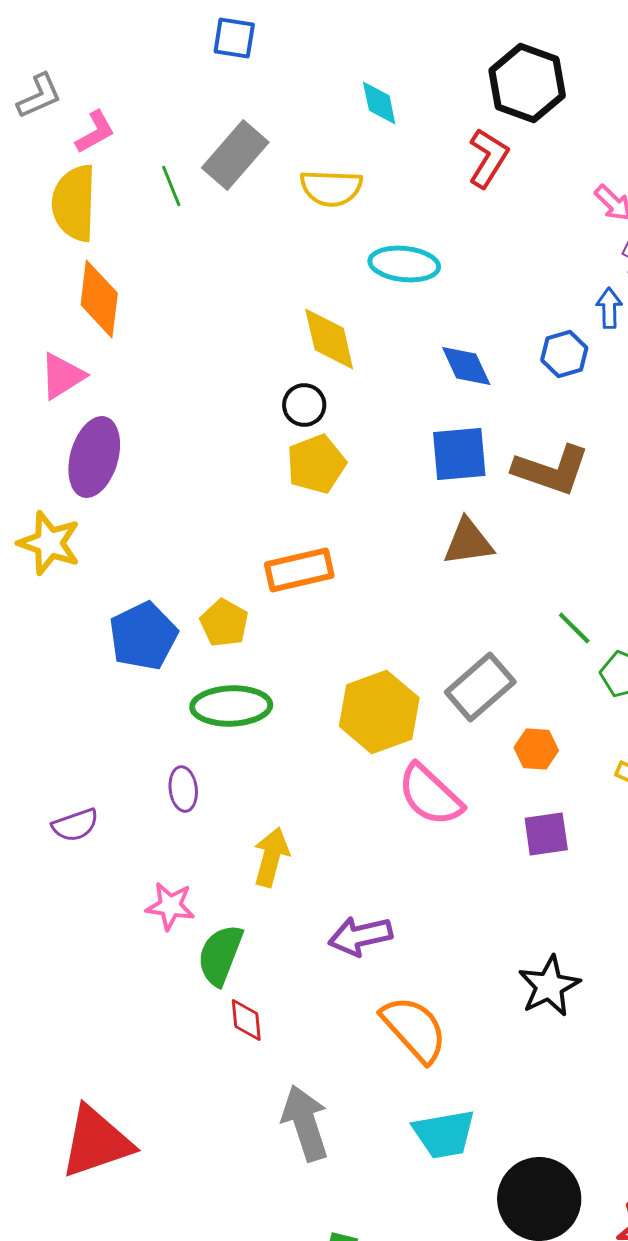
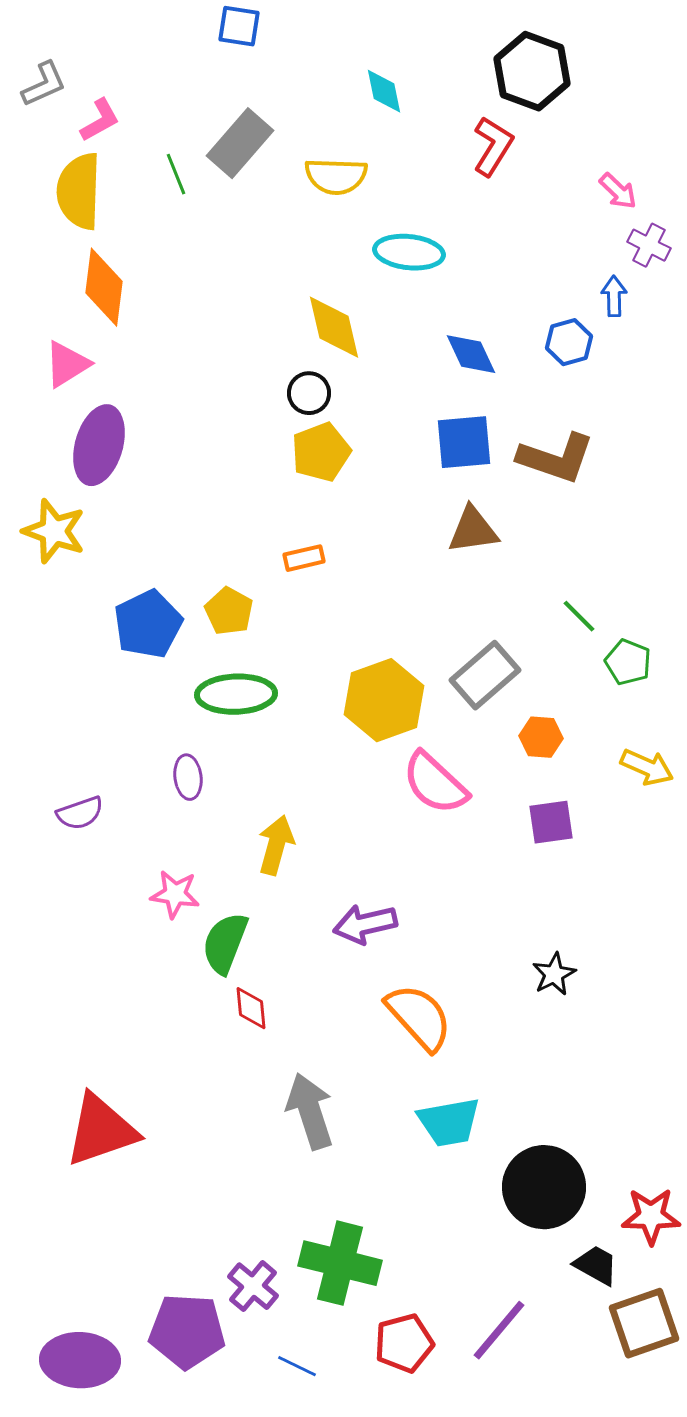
orange rectangle: (299, 570) -> (304, 558), size x0.6
black star: (549, 986) -> (554, 974), size x0.7

